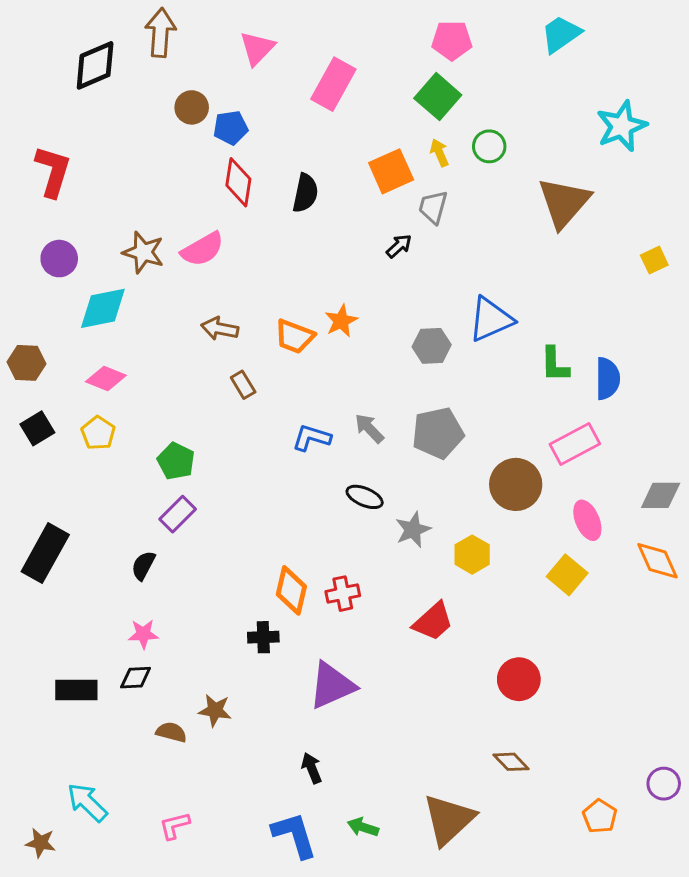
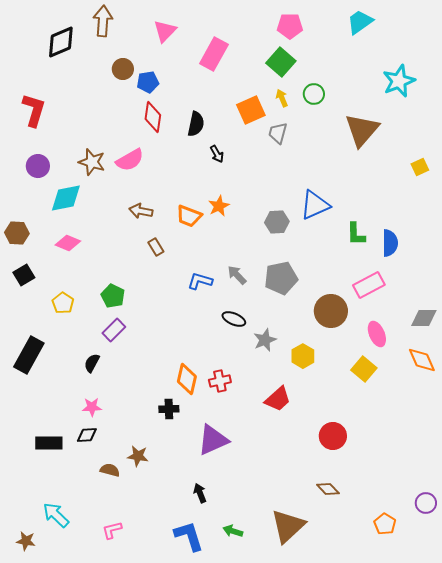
black arrow: (399, 246) -> (217, 154), moved, turned 102
yellow pentagon: (98, 433) -> (63, 303), moved

